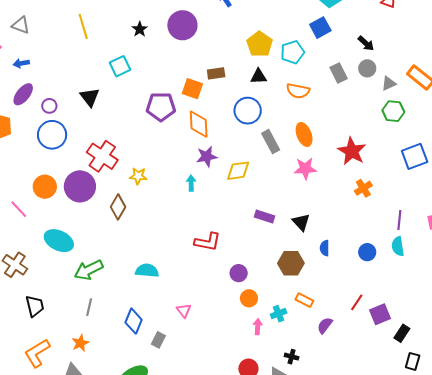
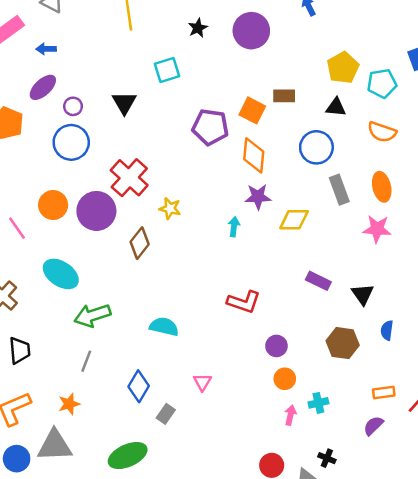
orange rectangle: (304, 300) -> (384, 392), moved, turned -42

